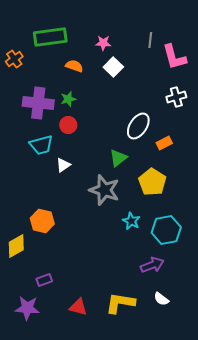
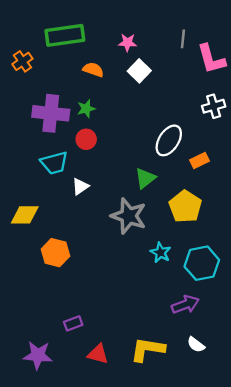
yellow diamond: (16, 246) -> (25, 215), moved, turned 30
purple rectangle: (44, 280) -> (73, 323), moved

